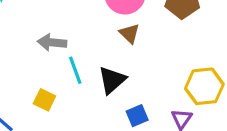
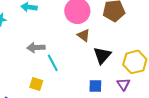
black triangle: (112, 80) -> (102, 55), moved
blue square: (137, 116) -> (95, 86), turned 32

